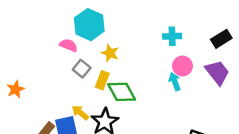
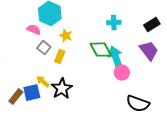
pink circle: (182, 66) -> (122, 73), moved
cyan arrow: (175, 82) -> (116, 58), size x1.6
green diamond: (122, 92) -> (101, 50), moved

